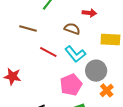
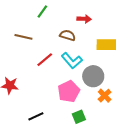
red line: (48, 52) -> (45, 60), turned -66

